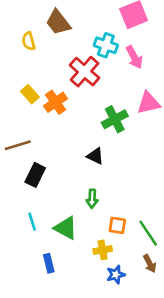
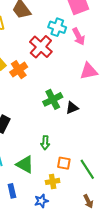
green cross: (115, 119) -> (53, 99), moved
black triangle: (95, 156) -> (72, 108), moved, turned -48
brown arrow: (150, 264) -> (88, 201), moved
blue star: (116, 275) -> (41, 201), moved

